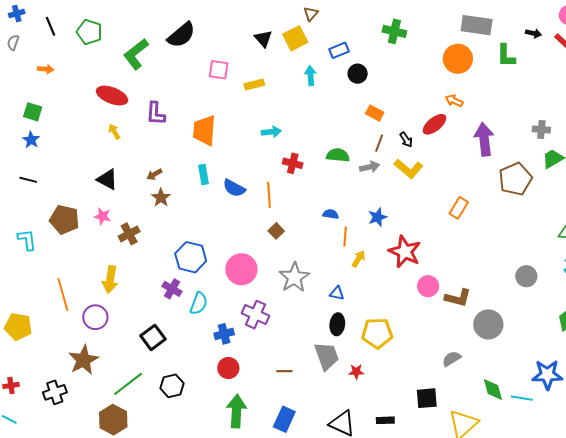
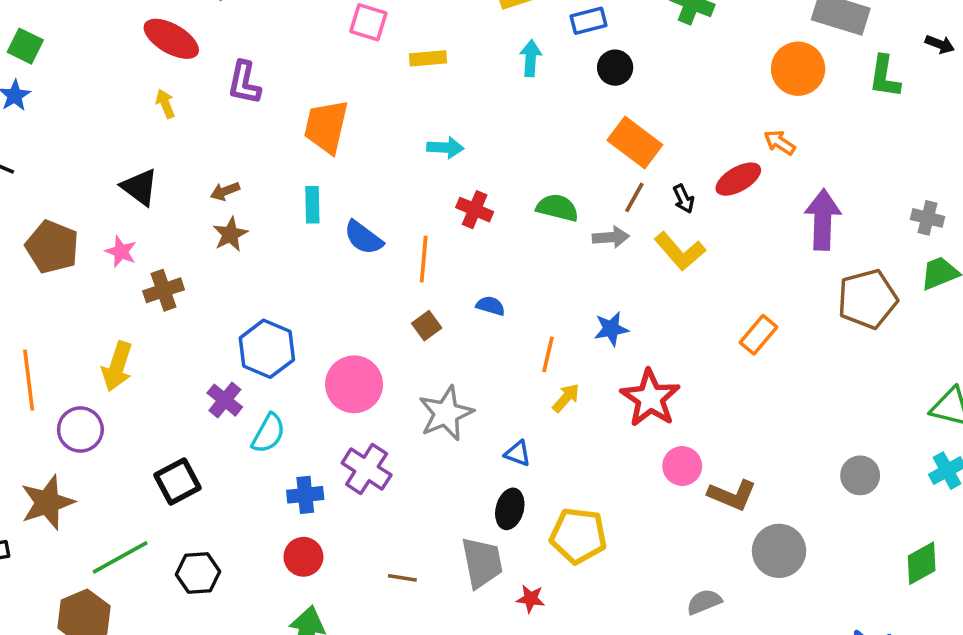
orange rectangle: (375, 113) -> (635, 143), size x1.6
blue semicircle: (331, 214) -> (491, 306), moved

